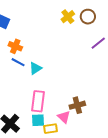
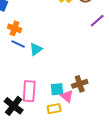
pink rectangle: (38, 101) -> (29, 91), moved
cyan square: (38, 120) -> (57, 89), moved

